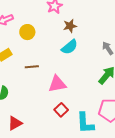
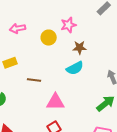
yellow circle: (27, 32) -> (49, 38), moved

